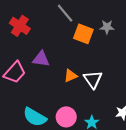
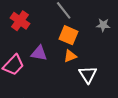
orange square: (83, 34) -> (68, 35), moved
orange triangle: (71, 76) -> (70, 56), moved

